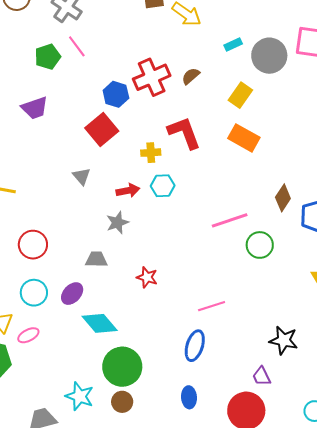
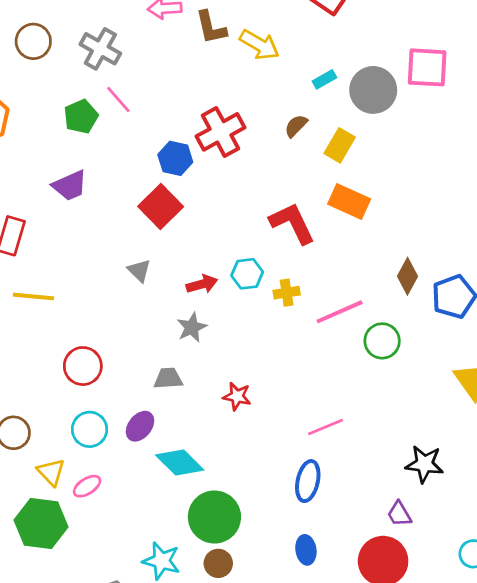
brown semicircle: (191, 76) -> (296, 126), moved
red L-shape: (184, 133) -> (292, 223), moved
yellow cross: (151, 153) -> (287, 293), moved

